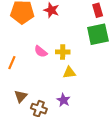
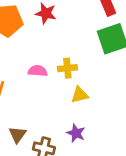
pink semicircle: (41, 52) -> (38, 71), turned 152

